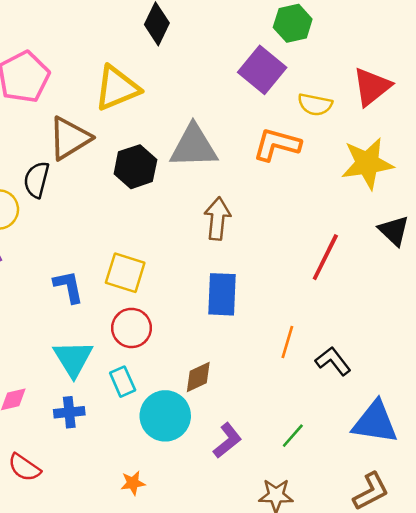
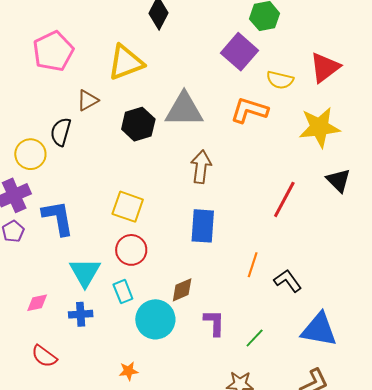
brown triangle: (70, 138) -> (88, 100), size x0.6
blue L-shape: (68, 287) -> (58, 218), moved, size x1.4
purple L-shape: (227, 440) -> (214, 323), moved, turned -52

